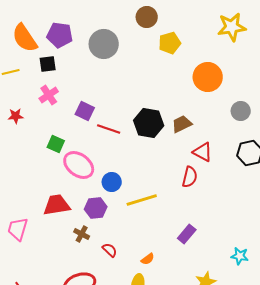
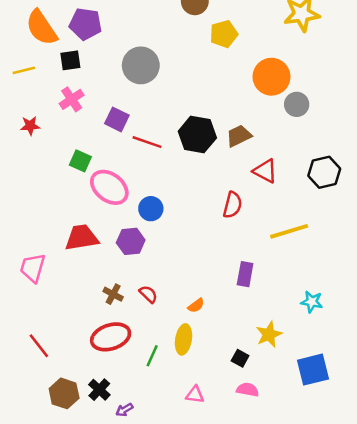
gray circle: (104, 44) -> (141, 65), moved
gray circle: (241, 111) -> (297, 104), moved
red semicircle: (190, 177) -> (233, 205), moved
yellow line: (142, 200) -> (289, 231), moved
brown cross: (82, 234) -> (113, 294), moved
purple rectangle: (187, 234) -> (245, 274), turned -30

